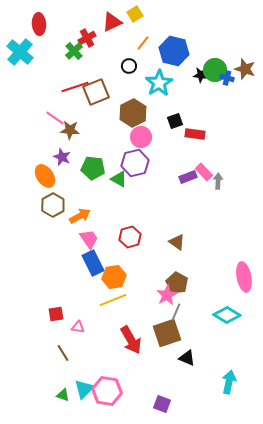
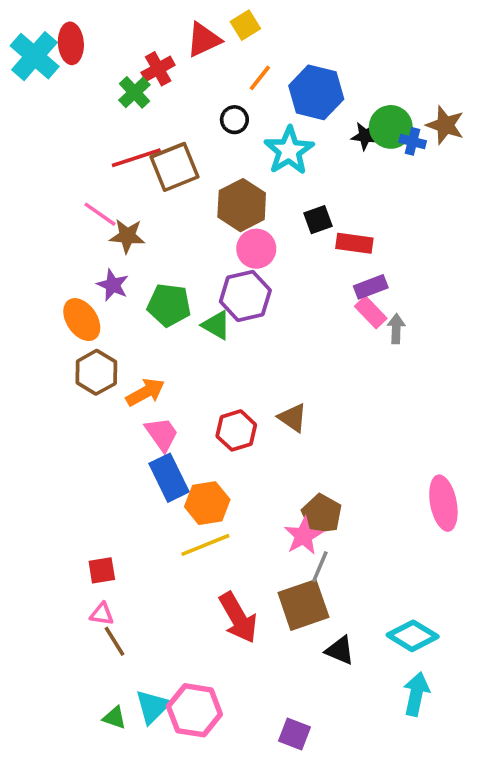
cyan cross: (20, 52) -> (35, 56), moved
purple rectangle: (188, 177) -> (371, 287), moved
brown triangle: (177, 242) -> (293, 418), moved
cyan diamond: (227, 315) -> (413, 636), moved
pink triangle: (78, 327) -> (102, 614), moved

